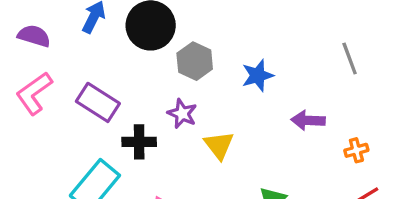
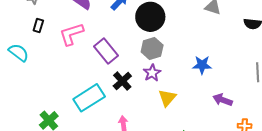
gray hexagon: (195, 61) -> (152, 49), moved
black cross: (139, 142) -> (122, 81), turned 30

